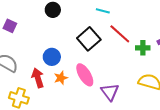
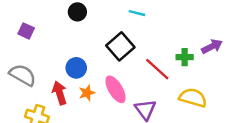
red line: (120, 34) -> (157, 69), moved

